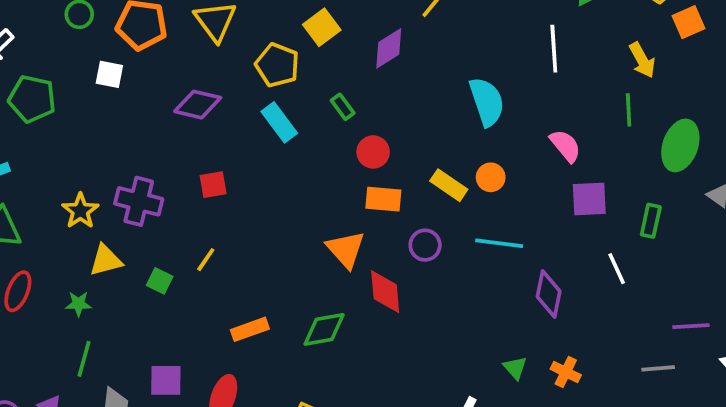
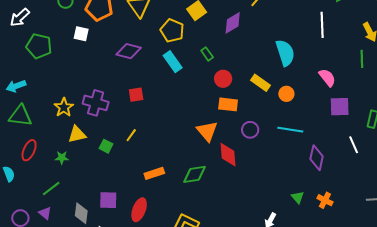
yellow rectangle: (449, 185) -> (260, 83), moved
green line: (84, 359) -> (51, 189), moved, turned 36

